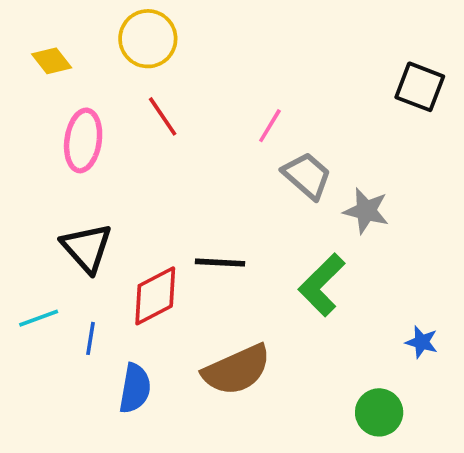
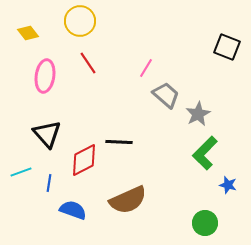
gray star: (366, 211) -> (198, 114), turned 30
green L-shape: (322, 285) -> (205, 153), moved
blue semicircle: (135, 388) -> (73, 210), turned -80

